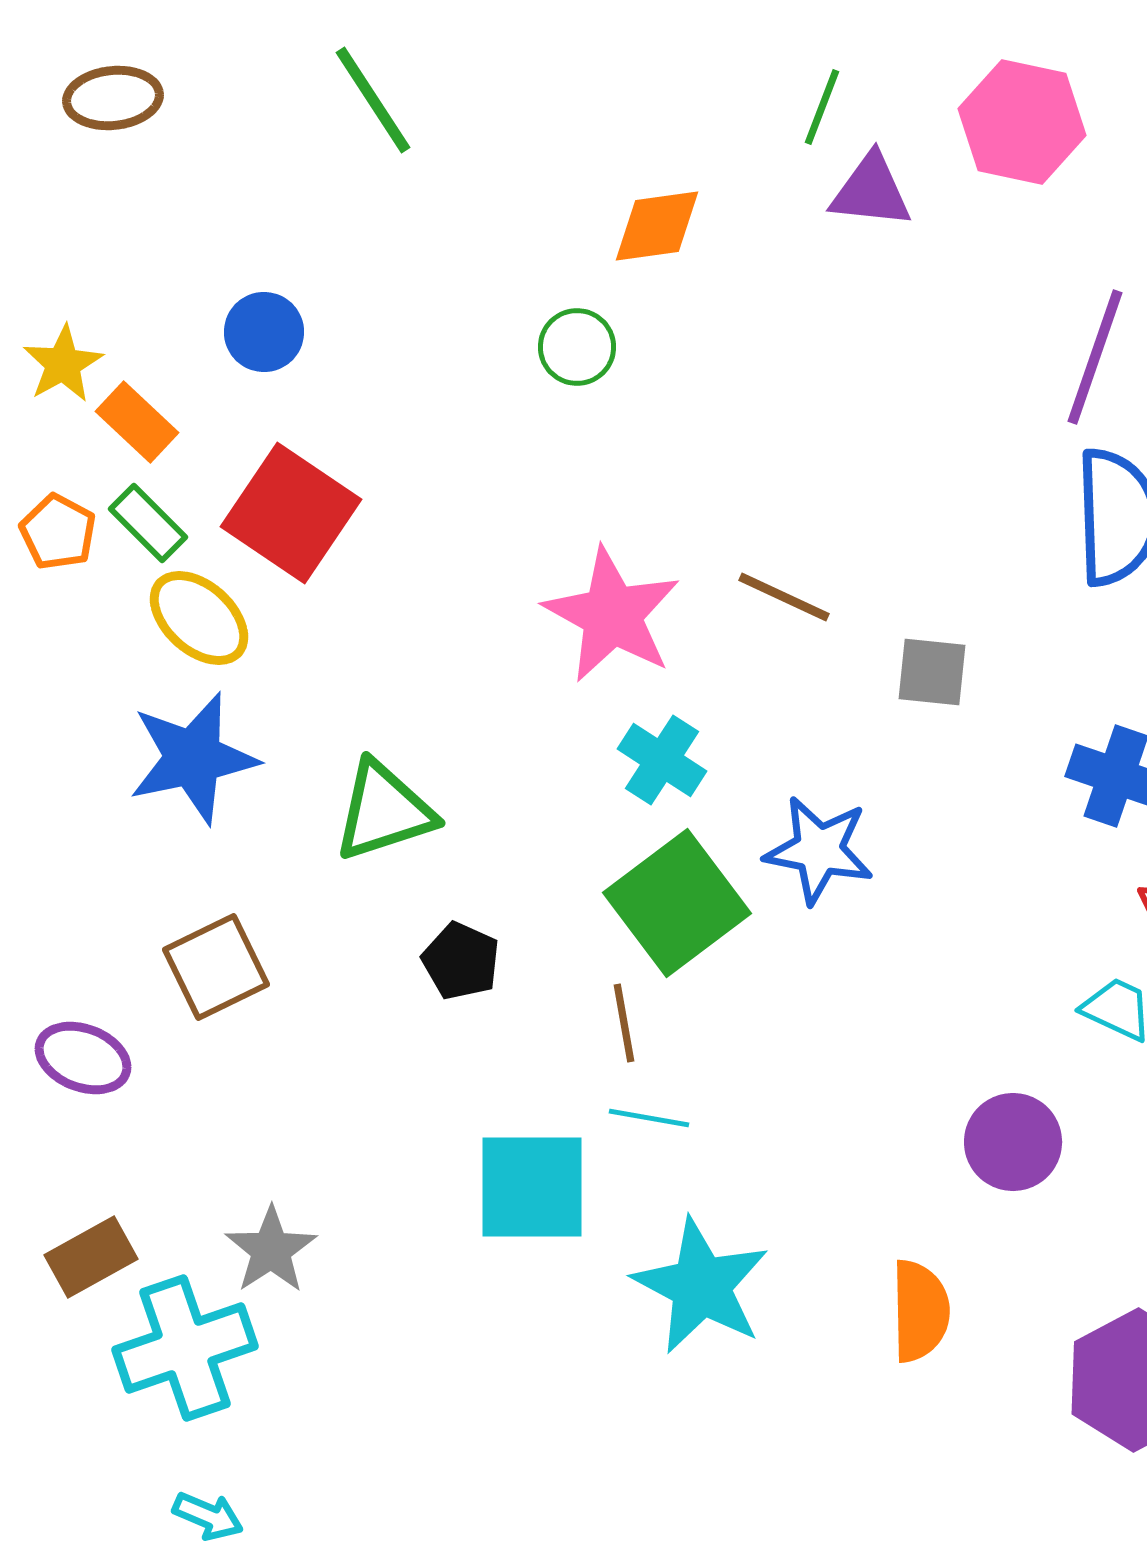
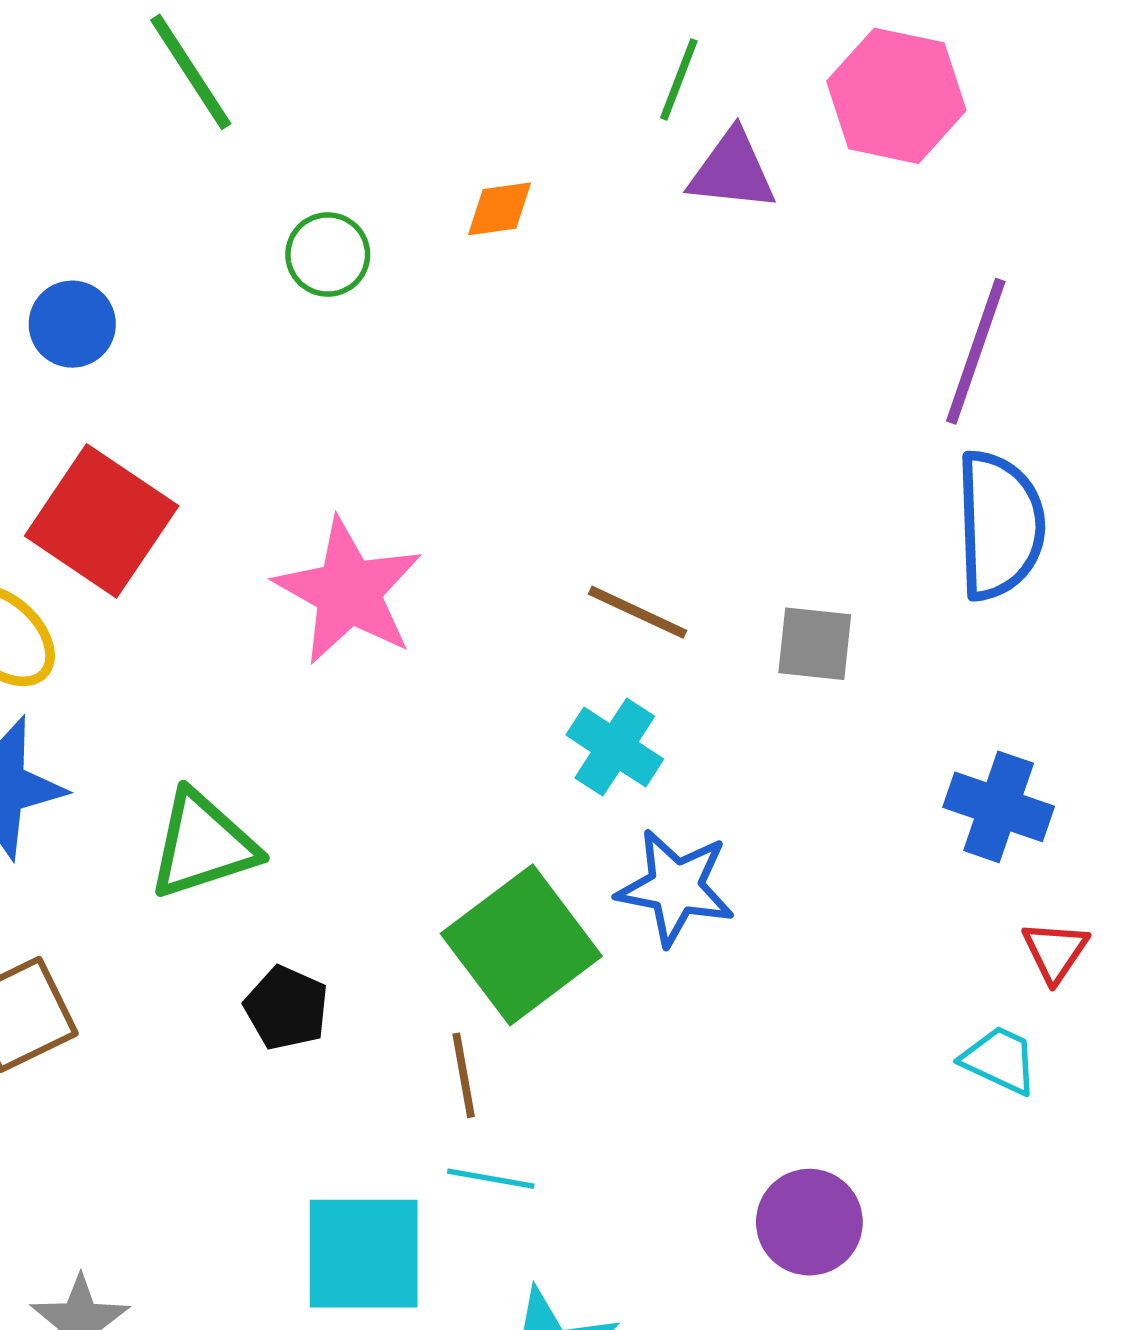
orange diamond: (657, 226) -> (500, 209), size x0.7
green circle: (577, 347) -> (328, 255), moved
pink star: (612, 615) -> (348, 592), moved
gray square: (932, 672) -> (815, 644), moved
cyan cross: (662, 760) -> (615, 747), moved
purple circle: (1013, 1142) -> (809, 1222), moved

